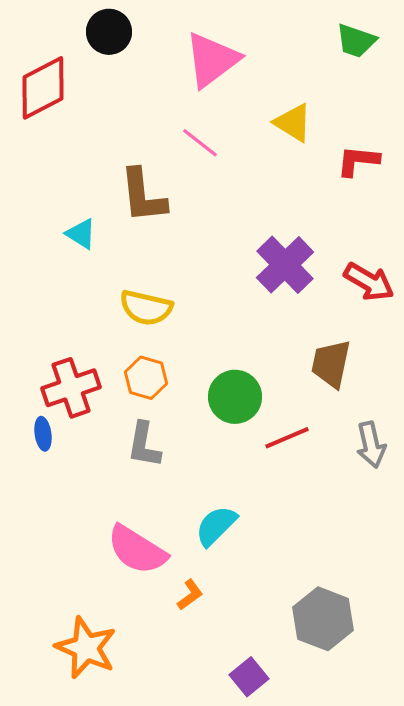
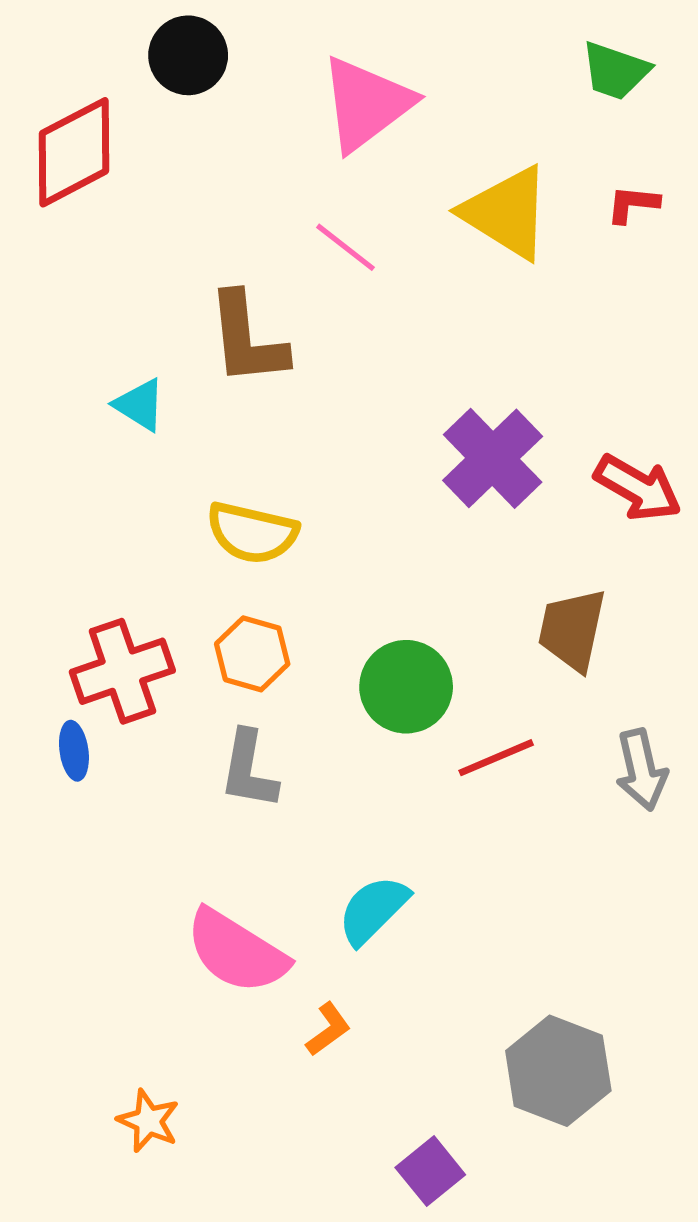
yellow triangle: (293, 123) -> (506, 213), size x1.4
red L-shape: (358, 161) -> (633, 204), moved, size x0.7
orange star: (86, 648) -> (148, 1121), size x0.6

